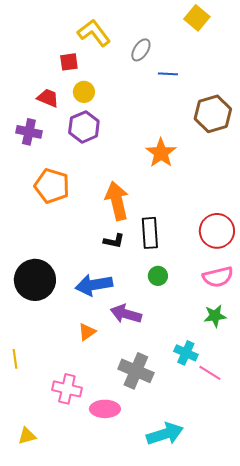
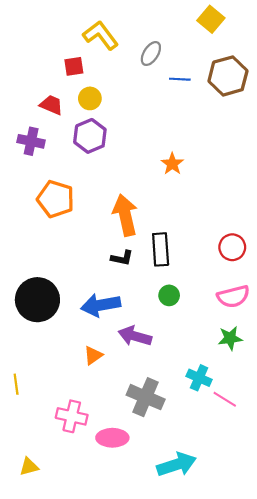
brown hexagon: (213, 114) -> (228, 76), moved
orange star: (161, 153) -> (172, 164), size x0.7
red circle: (217, 231) -> (232, 247), size x0.7

